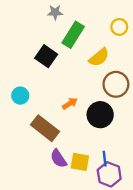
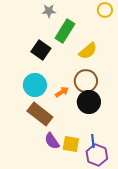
yellow circle: (119, 27) -> (105, 10), moved
brown circle: (116, 84) -> (86, 81), moved
cyan circle: (20, 96) -> (35, 85), moved, size x1.5

